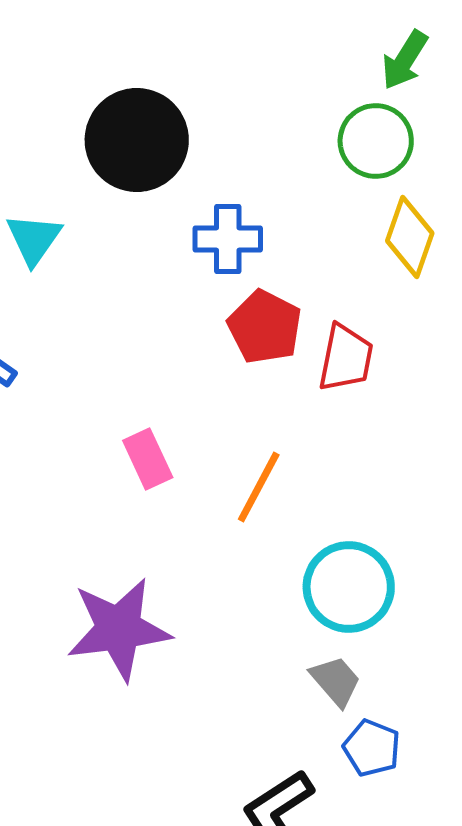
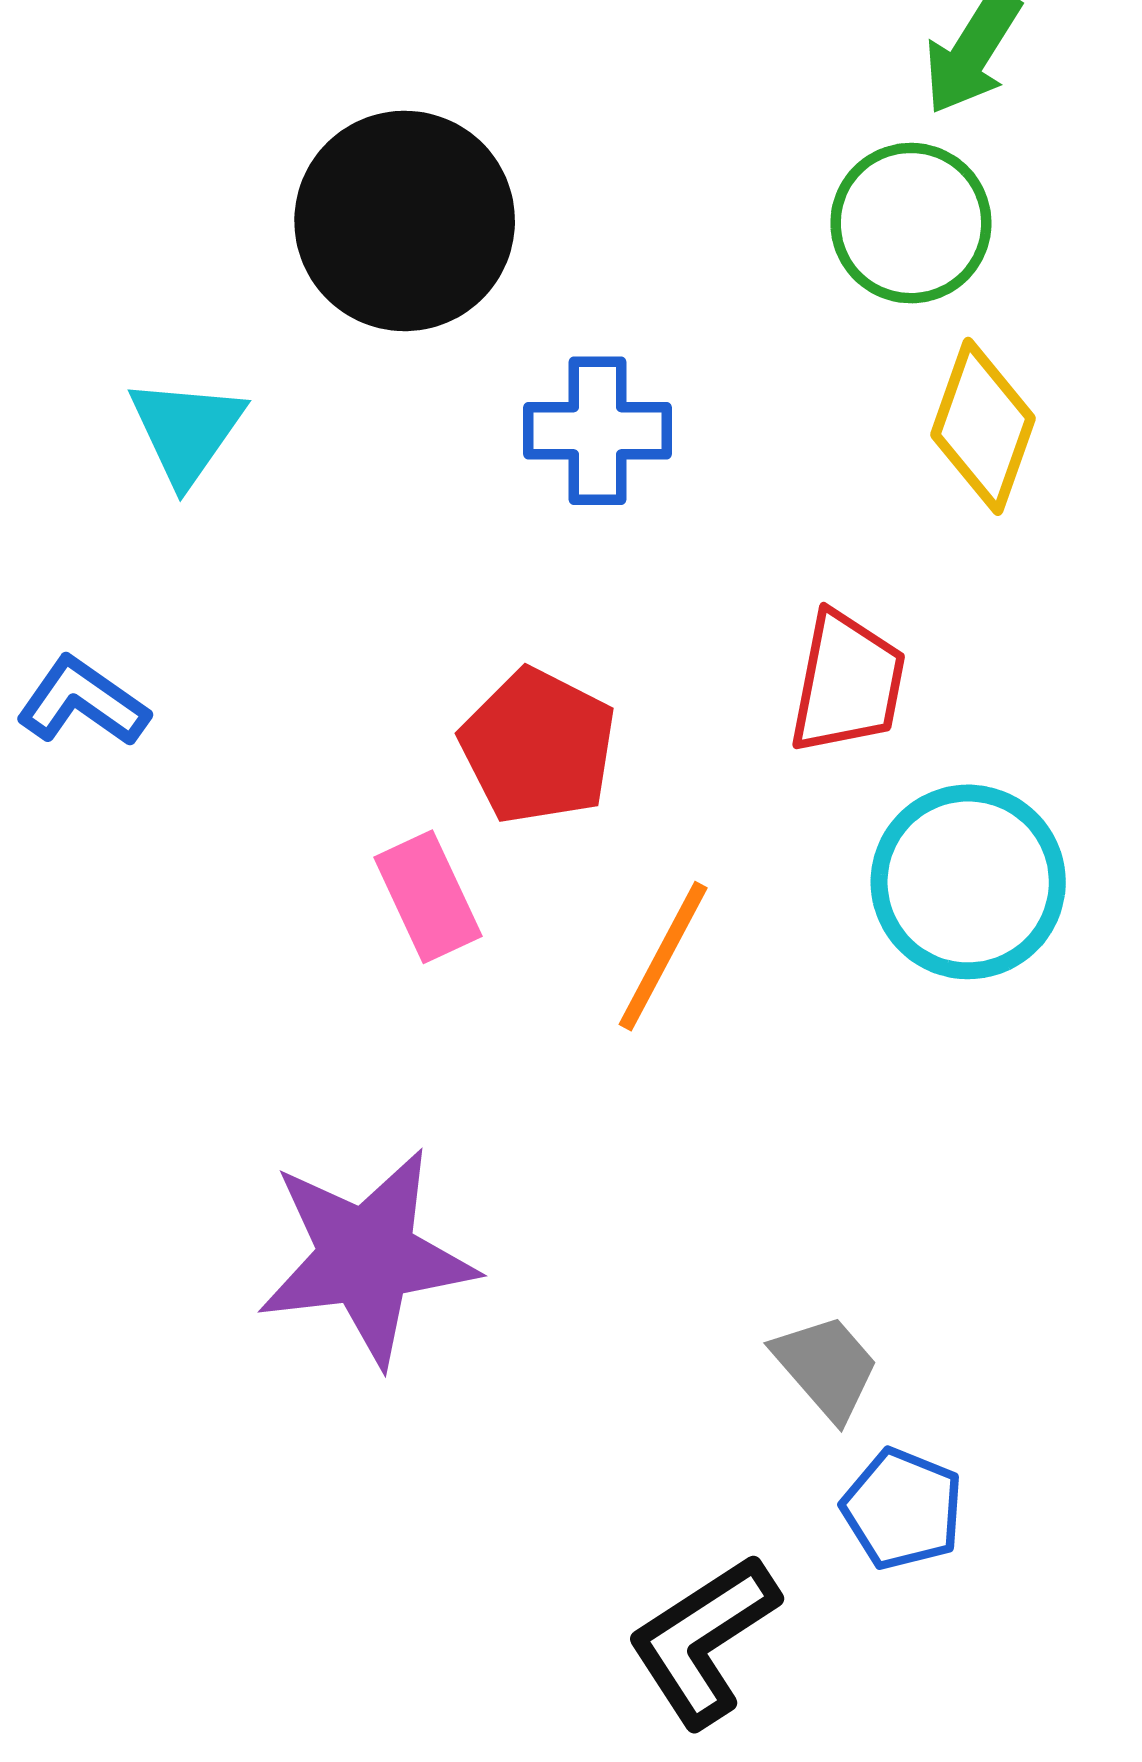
red pentagon: (265, 327) -> (538, 746), moved
cyan circle: (349, 587) -> (968, 882), moved

